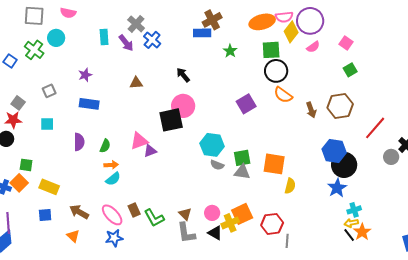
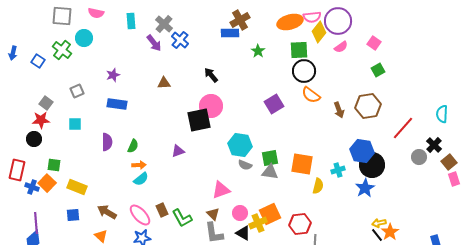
cyan rectangle: (104, 37) -> (131, 21), moved
pink triangle: (139, 141) -> (221, 190), moved
cyan cross: (354, 210) -> (338, 170), moved

